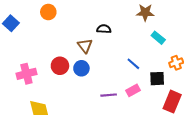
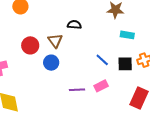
cyan rectangle: (158, 38) -> (127, 35), turned -32
red circle: (60, 66) -> (30, 45), moved
black square: (157, 79) -> (125, 64), moved

